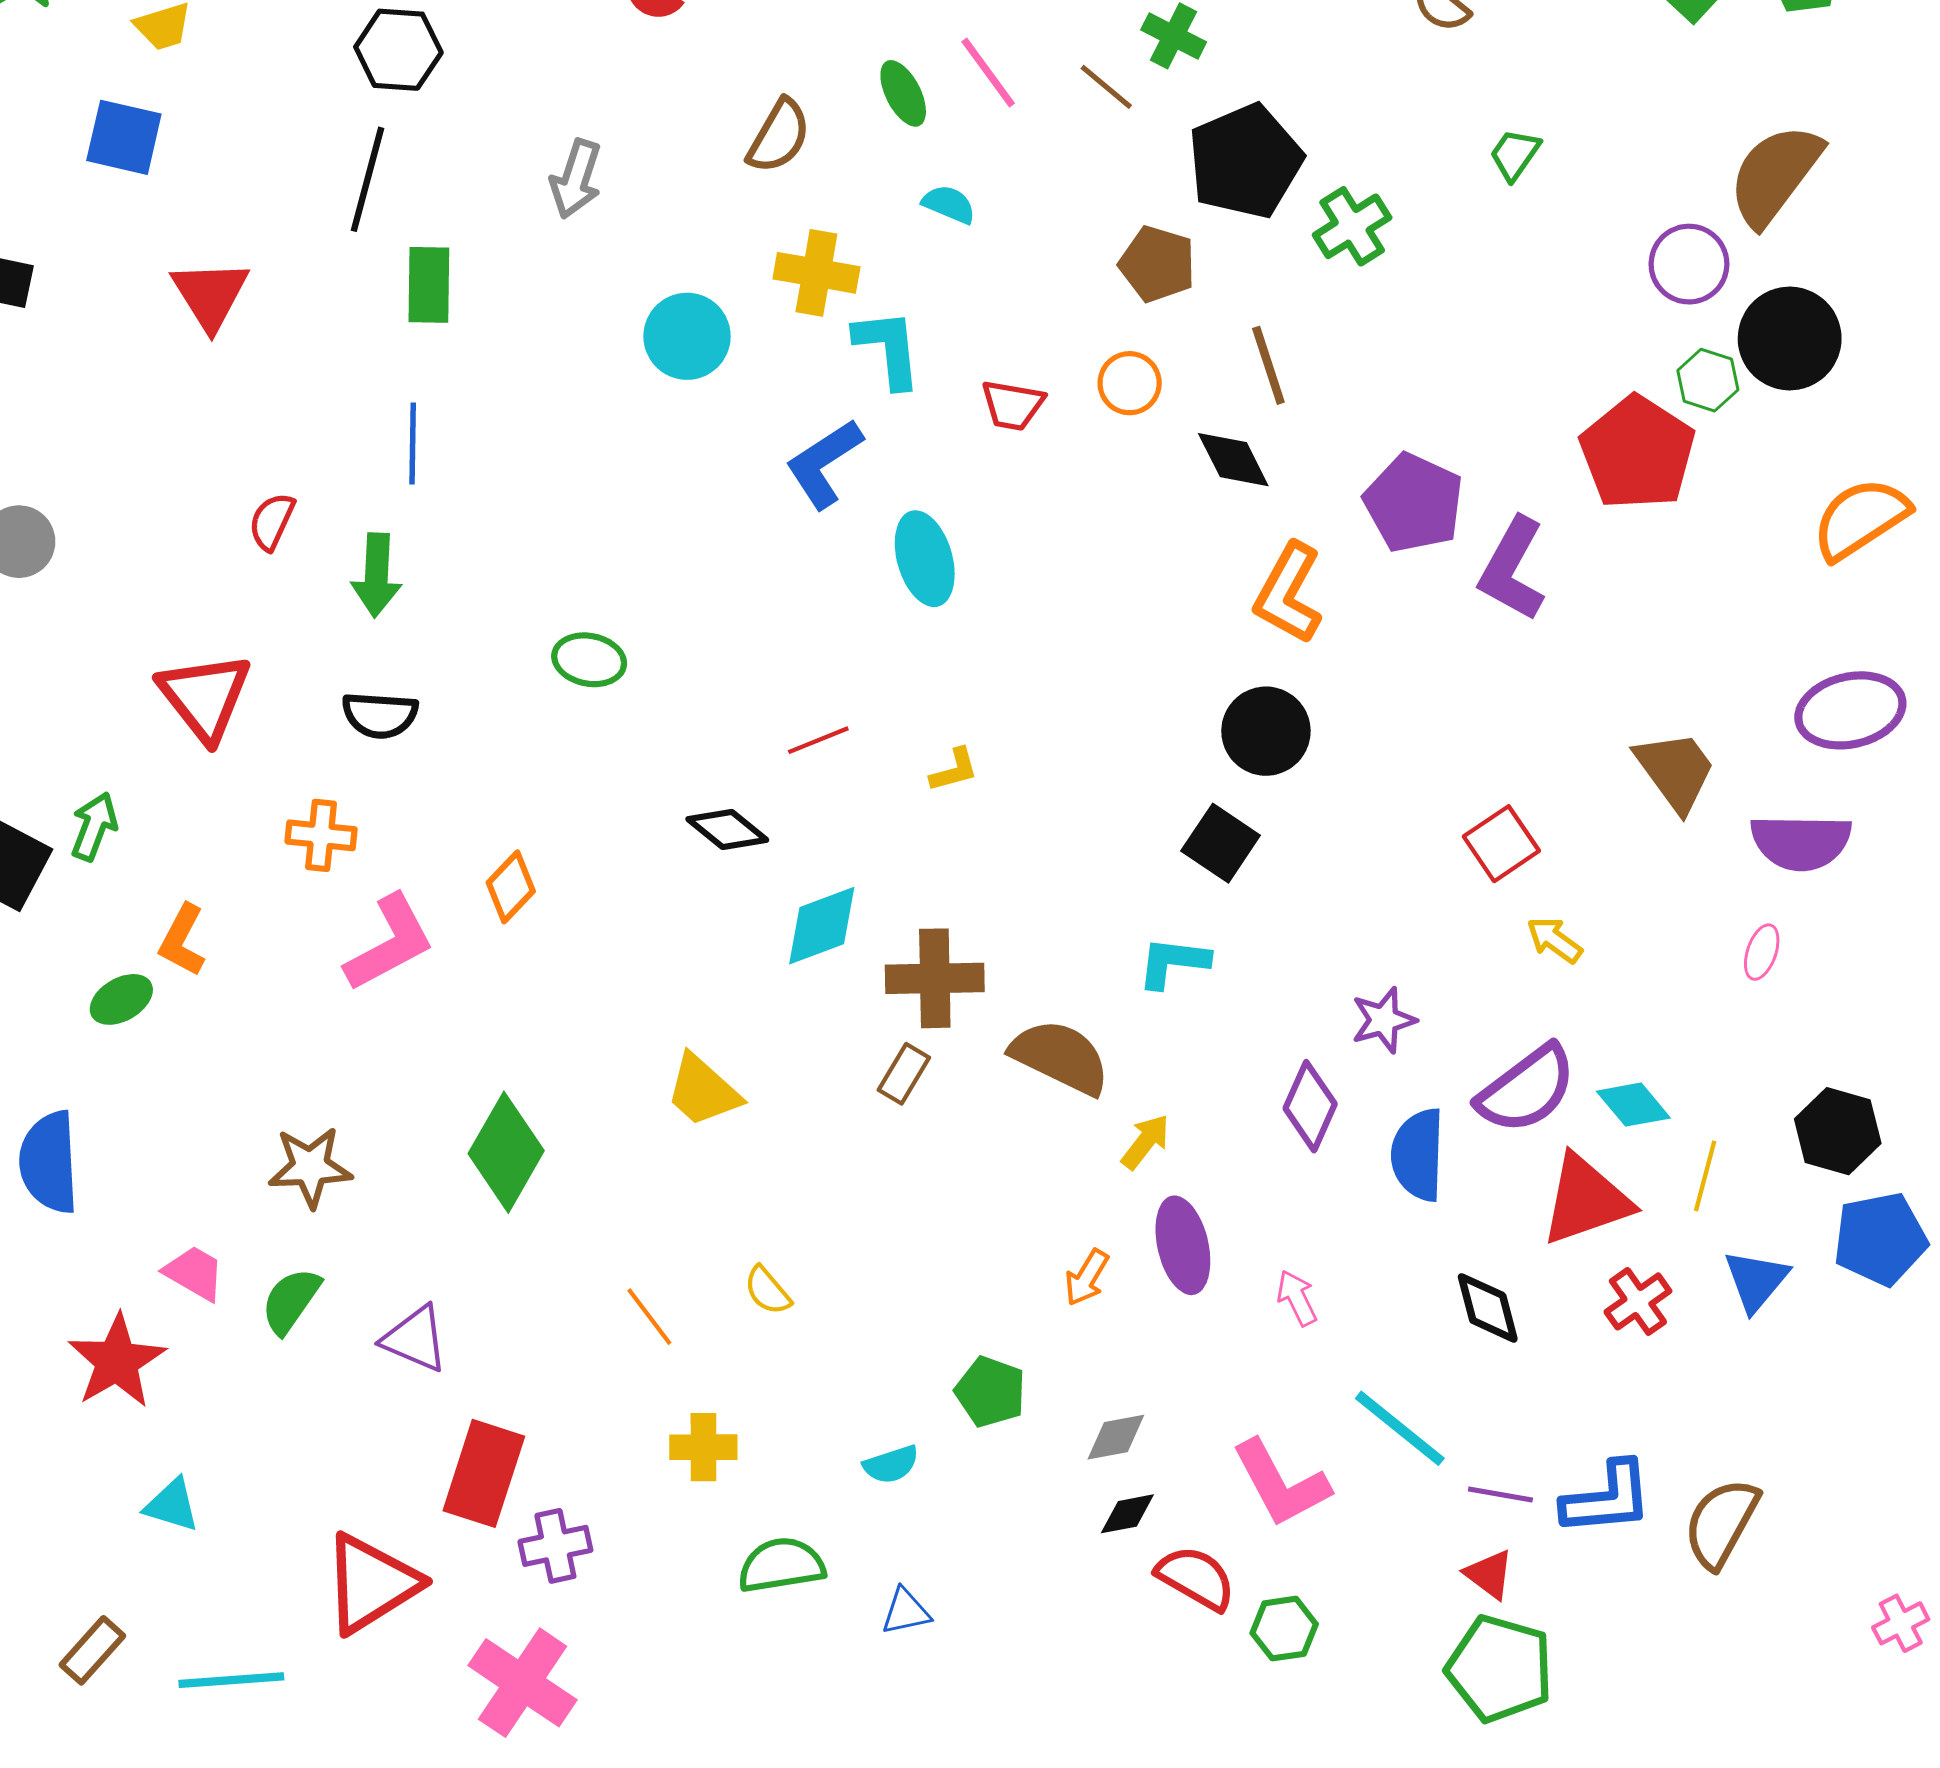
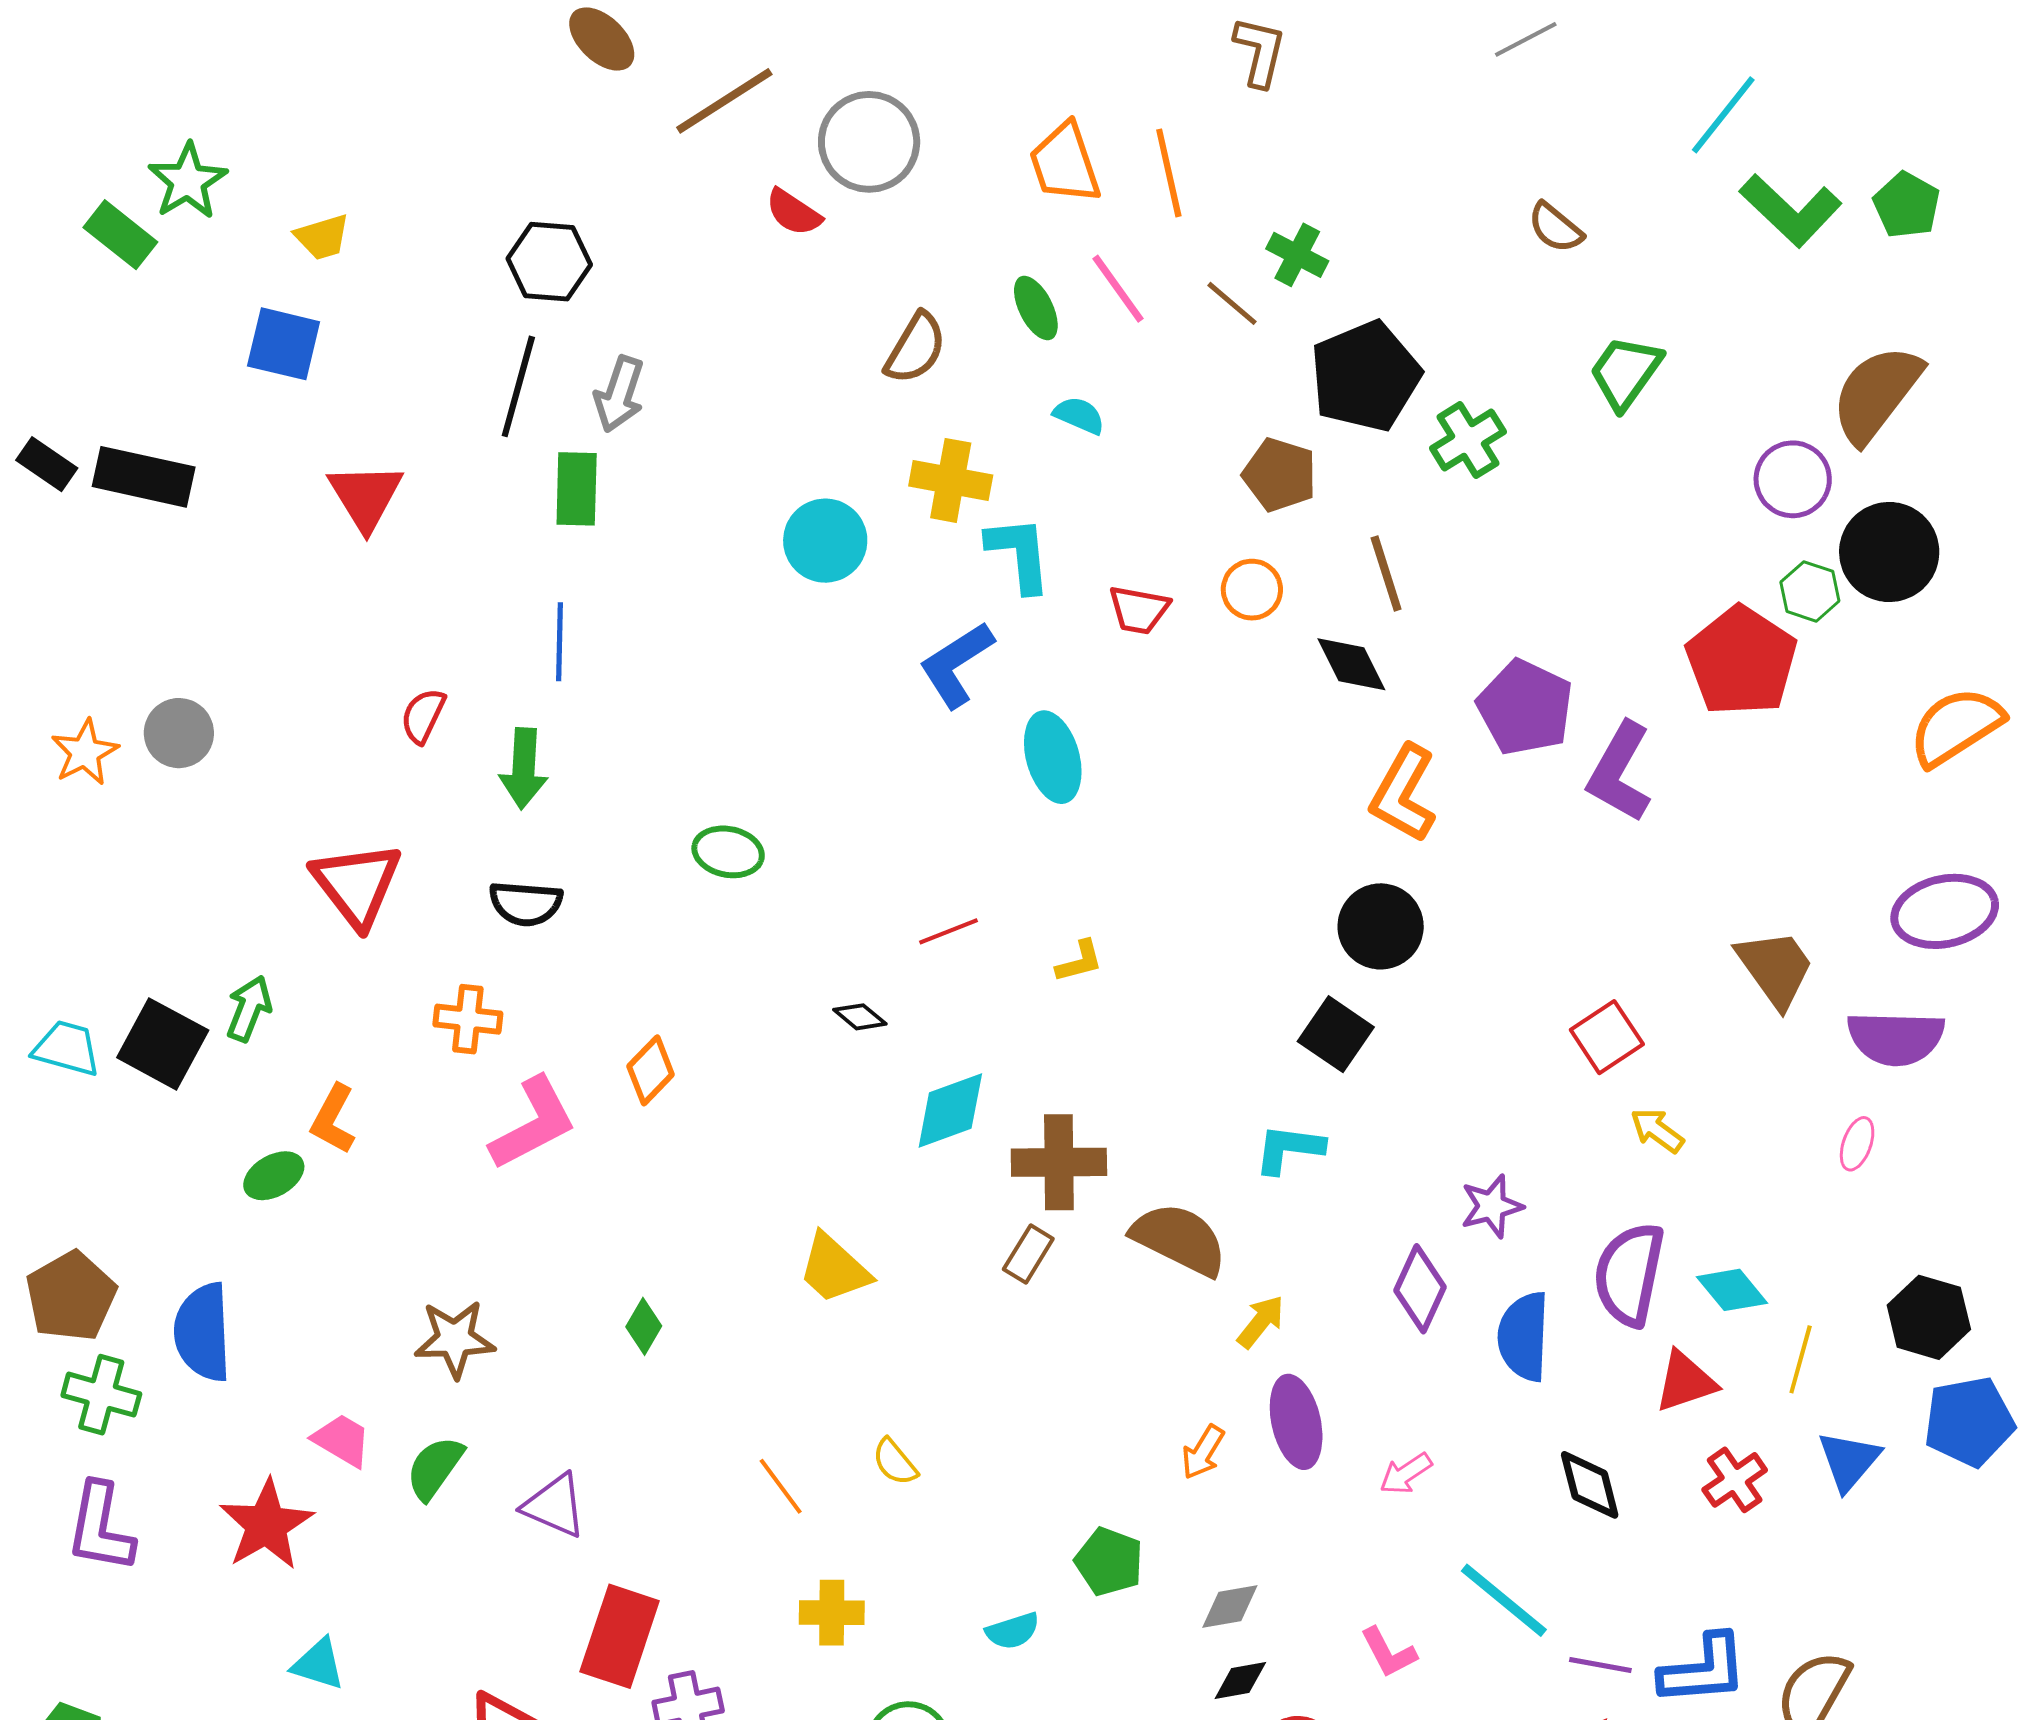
green trapezoid: (1515, 155) -> (1625, 372), size x1.5
gray arrow: (576, 179) -> (619, 394), moved
black diamond: (727, 829) -> (860, 1017), size x0.7
purple semicircle: (1527, 1089) -> (1629, 1274), turned 138
green diamond: (506, 1152) -> (644, 1326), size x0.5
red triangle: (1586, 1200) -> (1685, 1382), size x0.7
pink arrow: (1297, 1298) -> (1406, 1474), turned -98
pink L-shape: (1281, 1483) -> (1388, 1653), size x0.6

